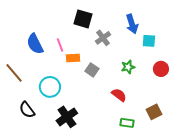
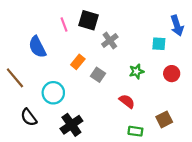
blue arrow: (132, 24) -> (177, 26), moved
pink line: (60, 45) -> (64, 25), moved
orange rectangle: (73, 58) -> (78, 62), turned -48

